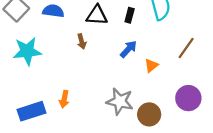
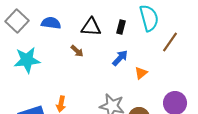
brown arrow: (82, 41) -> (77, 51), turned -32
brown line: (186, 48) -> (170, 42), moved

